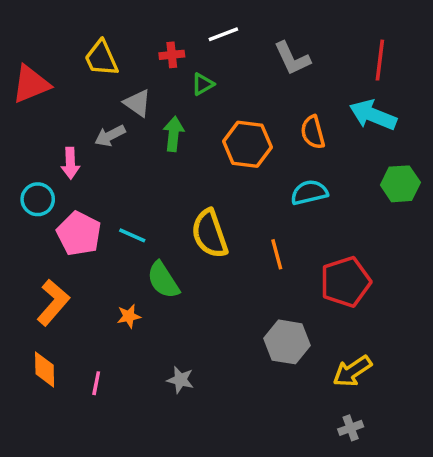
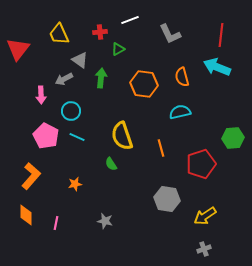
red triangle: (31, 84) -> (18, 49), turned -30
green hexagon: (400, 184) -> (233, 138), moved
cyan circle: (38, 199) -> (71, 111), moved
green semicircle: (163, 280) -> (111, 164), moved, size x0.6

